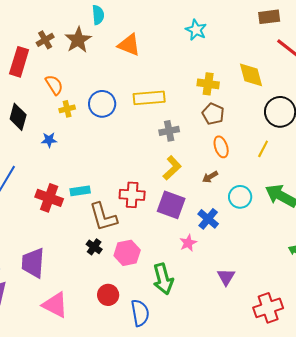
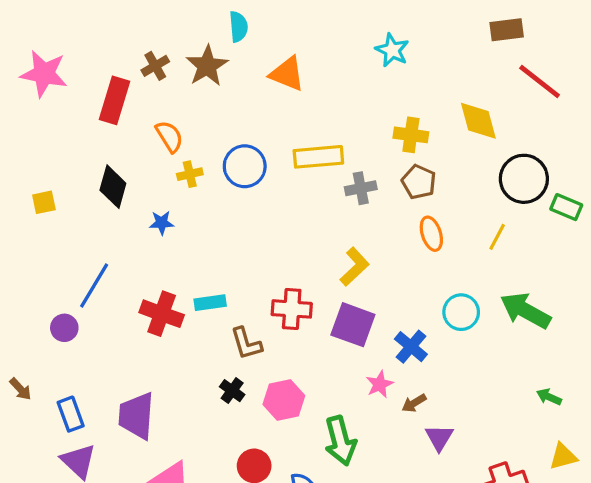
gray cross: (169, 131) -> (361, 188), moved
brown arrow: (210, 177) -> (414, 403), moved
brown L-shape: (103, 217) -> (246, 343), size x0.7

